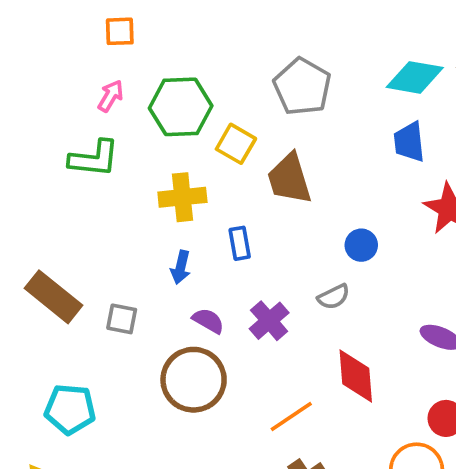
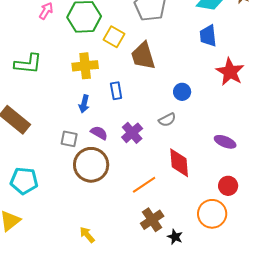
green L-shape: (94, 159) -> (28, 64), moved
gray square: (122, 319) -> (69, 139), moved

